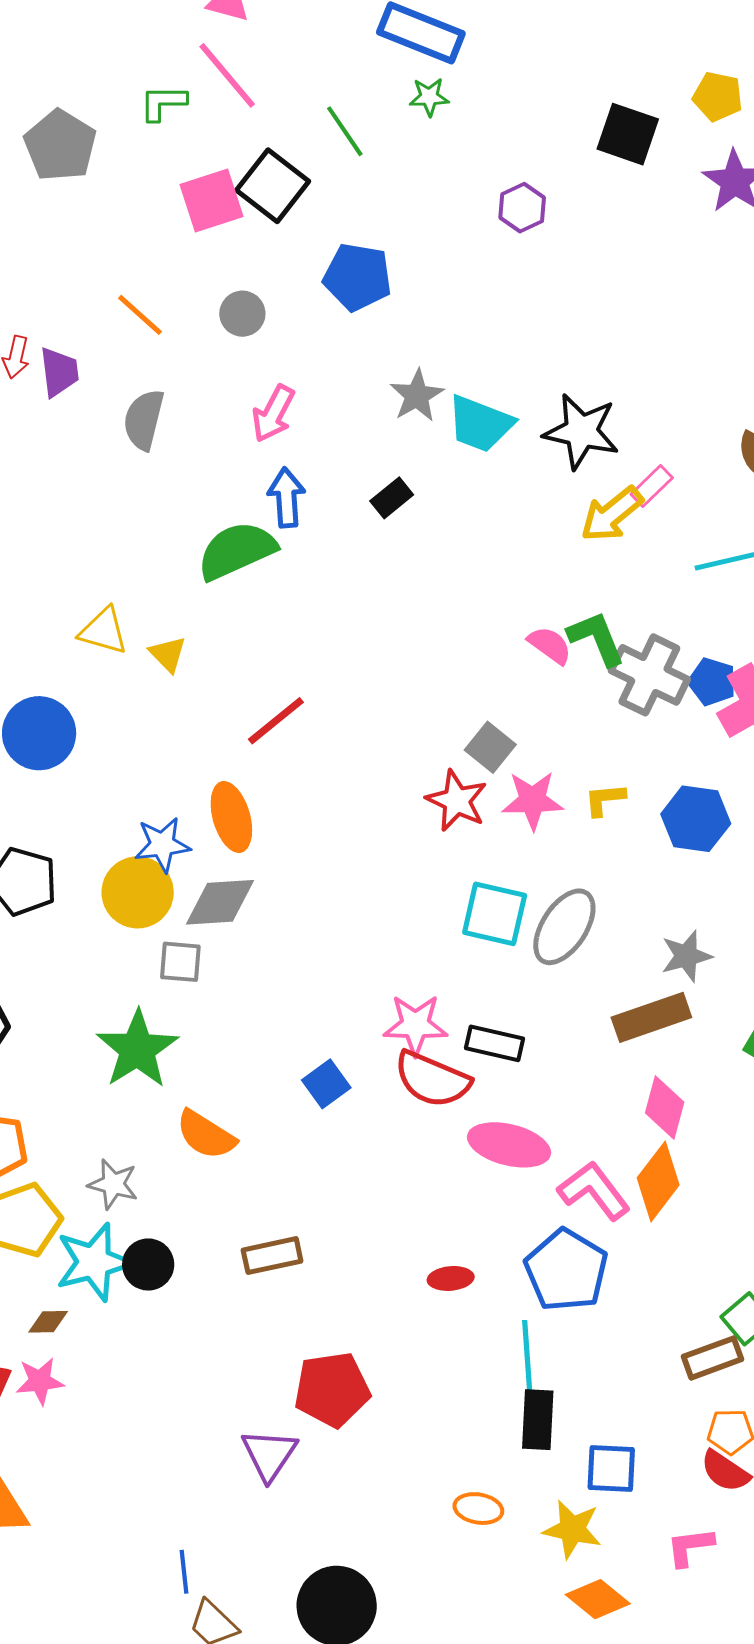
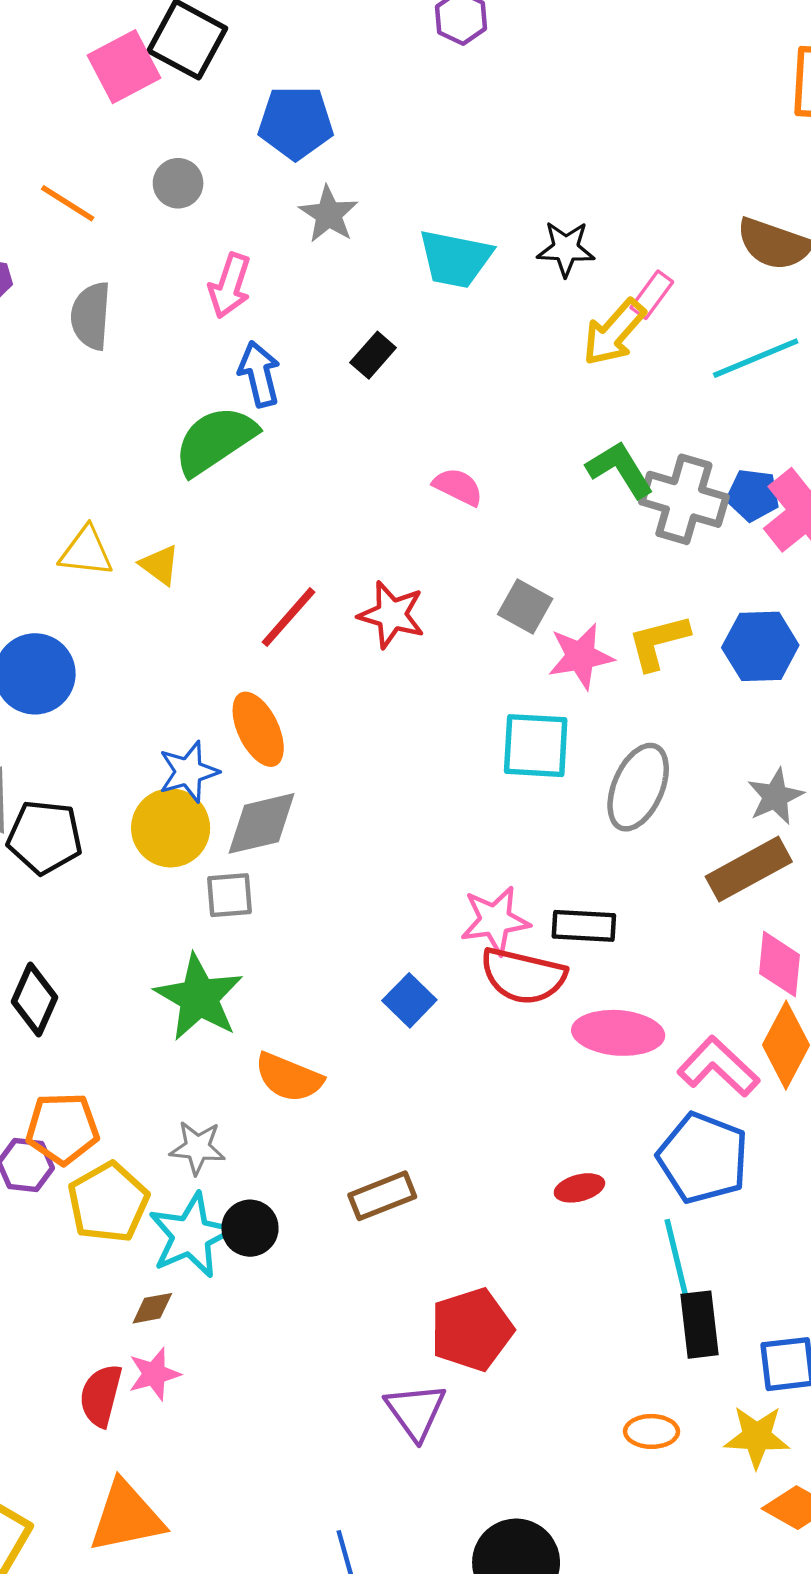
gray star: (417, 396) -> (329, 214), moved
black star: (581, 431) -> (566, 249), size x0.7
pink semicircle: (550, 645) -> (458, 487), moved
yellow L-shape: (605, 800) -> (658, 642), size x1.4
red star: (457, 801) -> (392, 615), moved
cyan square: (495, 914) -> (536, 746), moved

